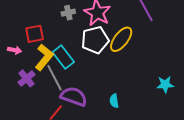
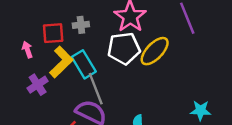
gray cross: (68, 13) -> (81, 25), moved
pink arrow: (15, 50) -> (27, 50), turned -128
gray line: (54, 78) -> (96, 89), moved

